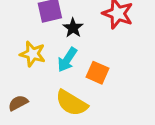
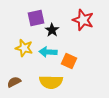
cyan arrow: (67, 60) -> (48, 52), turned 60
yellow semicircle: (72, 103) -> (51, 82), turned -30

